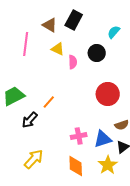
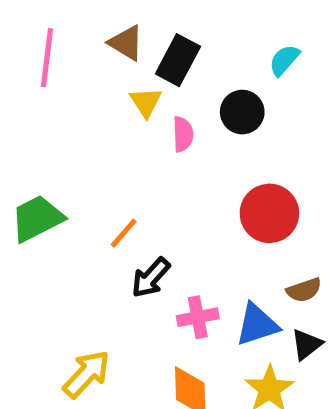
black rectangle: (74, 20) -> (178, 60), moved
pink line: (26, 44) -> (47, 58), moved
yellow triangle: (58, 49) -> (146, 102), turned 32
black arrow: (30, 120) -> (151, 278), moved

